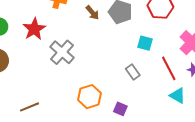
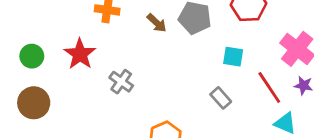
gray cross: (62, 52) -> (121, 82), size x0.7

